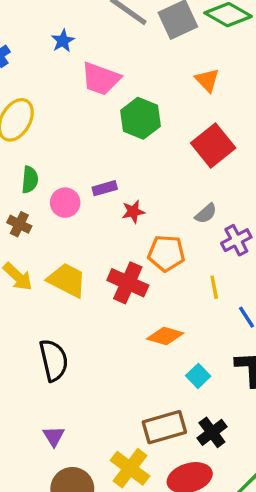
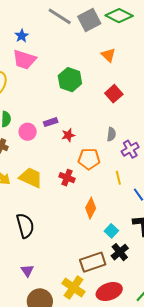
pink trapezoid: (101, 79) -> (24, 60), moved
red square: (213, 146) -> (114, 94), size x0.7
gray semicircle: (206, 213) -> (111, 134), turned -40
red cross: (128, 283) -> (67, 178), size x0.7
orange diamond: (165, 336) -> (91, 208), turned -75
black cross: (212, 432) -> (120, 252), moved

